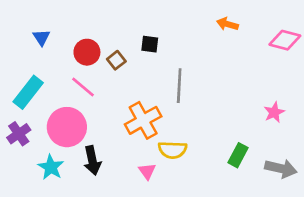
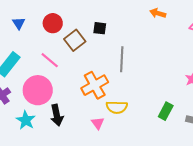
red circle: (87, 52) -> (53, 23), moved
brown square: (116, 60) -> (75, 40), size x1.5

